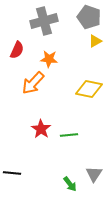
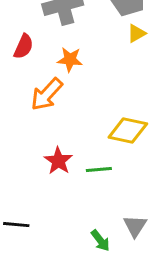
yellow diamond: (89, 89) -> (128, 130), moved

